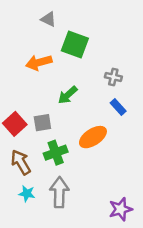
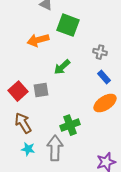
orange ellipse: (93, 137) -> (105, 103), moved
green cross: (56, 153) -> (70, 125), moved

